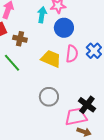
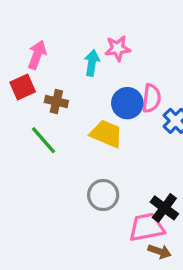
blue circle: (64, 28) -> (127, 103), moved
pink semicircle: (72, 54) -> (151, 98), moved

